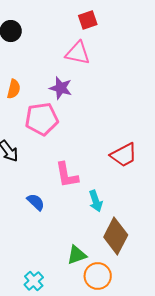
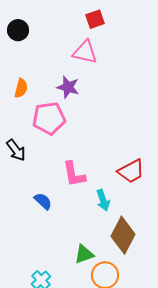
red trapezoid: (124, 155) -> (131, 171), moved

